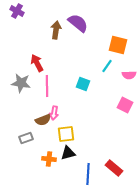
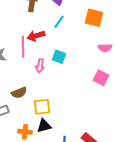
red arrow: (37, 63) -> (36, 36), moved, turned -78
cyan line: (107, 66) -> (59, 22), moved
pink line: (47, 86) -> (23, 47), moved
pink arrow: (54, 113) -> (40, 66), moved

